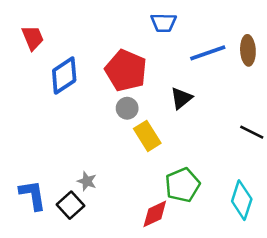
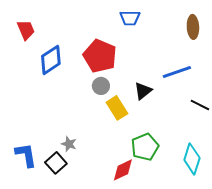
brown ellipse: (248, 50) -> (193, 27), moved
blue line: (208, 53) -> (177, 72), moved
black triangle: (181, 98) -> (143, 91), moved

